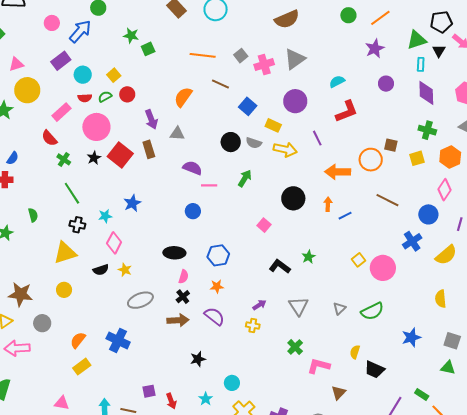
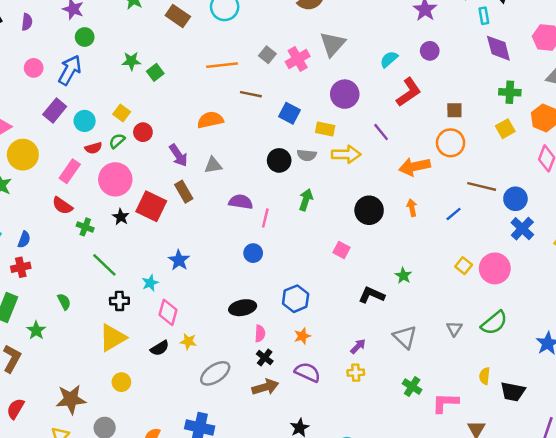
purple circle: (386, 84) -> (430, 51), moved
orange semicircle: (183, 97) -> (210, 120), turned 55
brown square: (391, 145) -> (454, 110), moved
pink line: (209, 185) -> (265, 218), turned -63
blue circle: (428, 214) -> (515, 199), moved
blue line: (345, 216) -> (454, 214), moved

